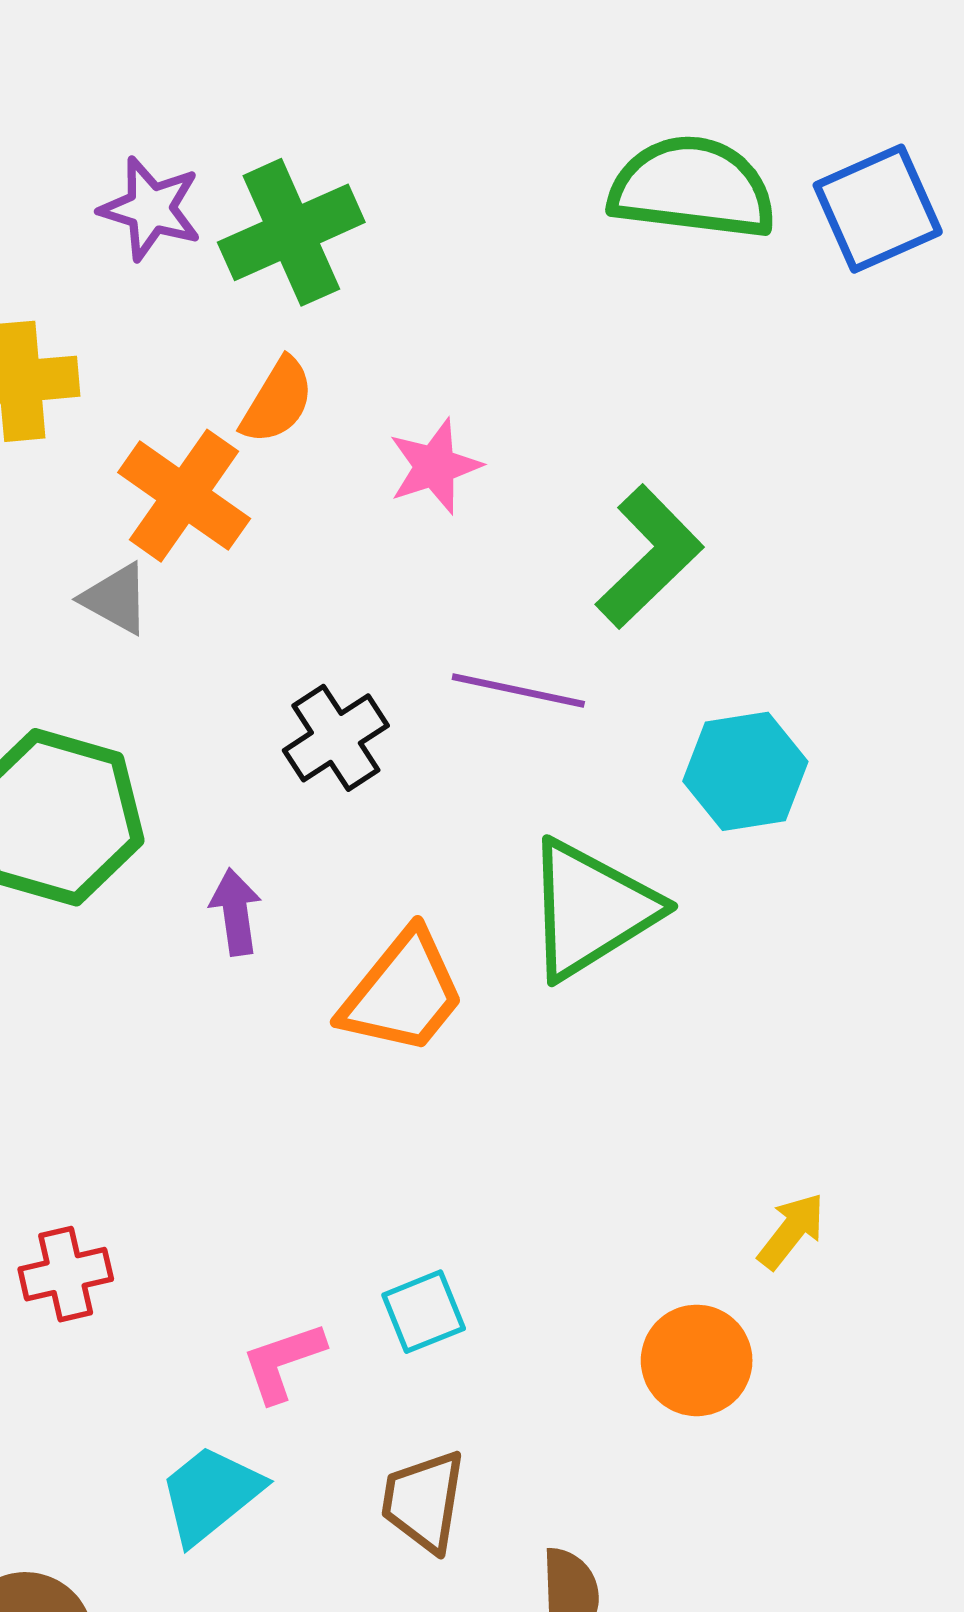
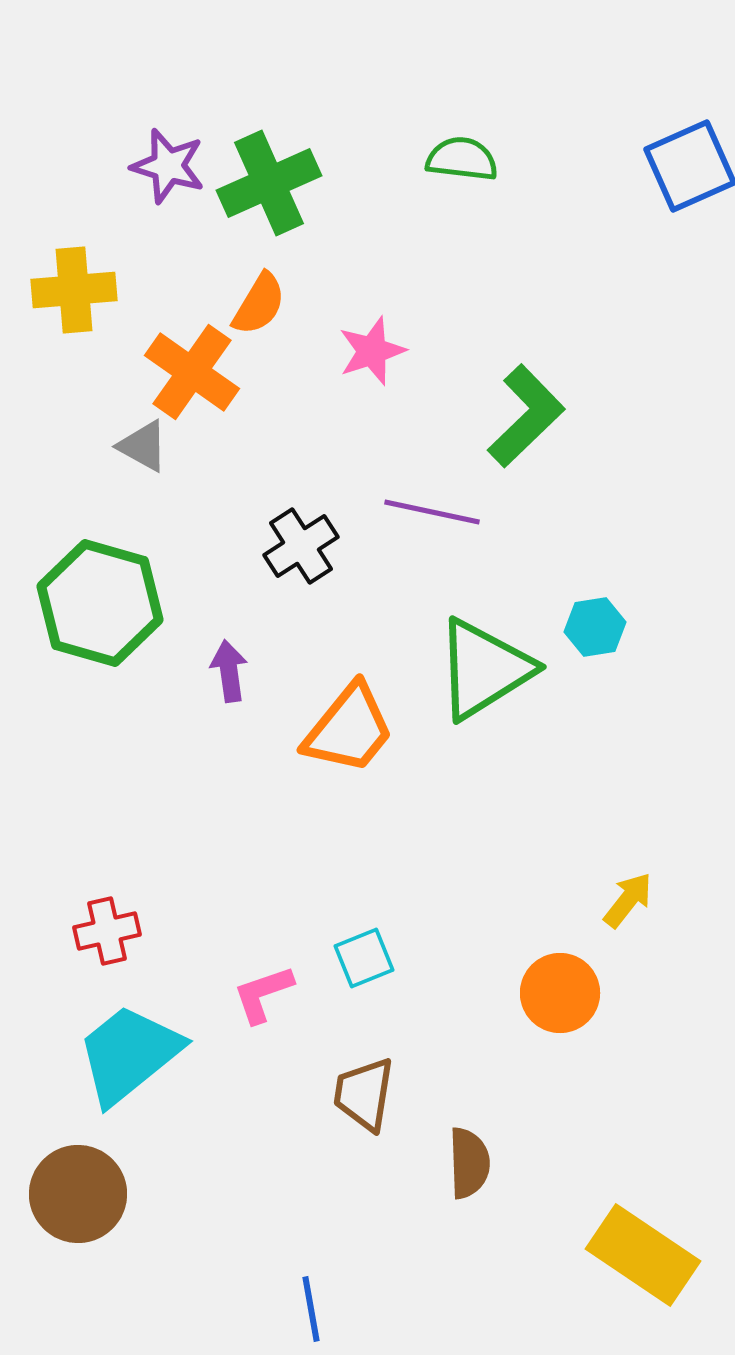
green semicircle: (692, 188) -> (462, 159), moved, size x0.6
cyan hexagon: (745, 771) -> (595, 627), moved, size x0.7
cyan trapezoid: (211, 1494) -> (129, 1054), moved, size x1.4

